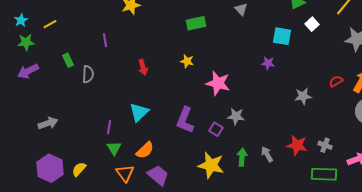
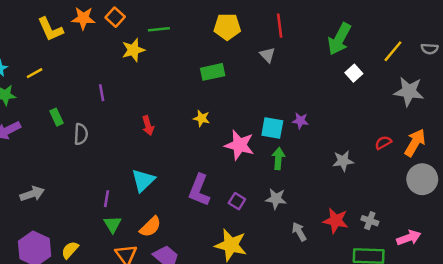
cyan square: (282, 36) -> (272, 128), moved
gray star: (236, 116) -> (276, 199), moved
green arrow: (242, 157) -> (278, 158), moved

